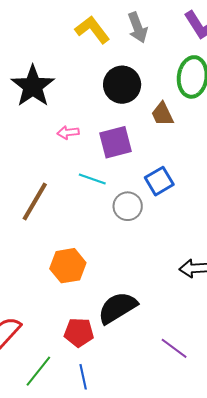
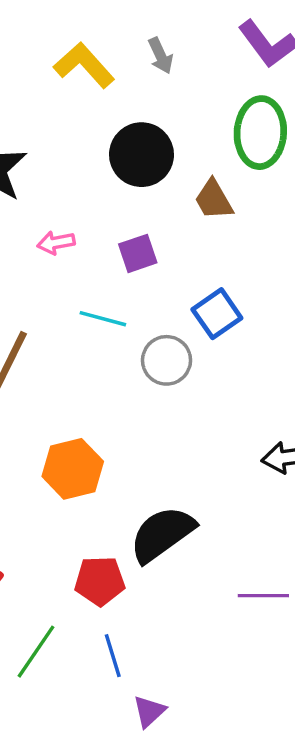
gray arrow: (138, 27) -> (161, 56), size x0.7
purple square: (116, 142) -> (138, 253), size x0.7
purple line: (174, 348) -> (263, 596), turned -32

